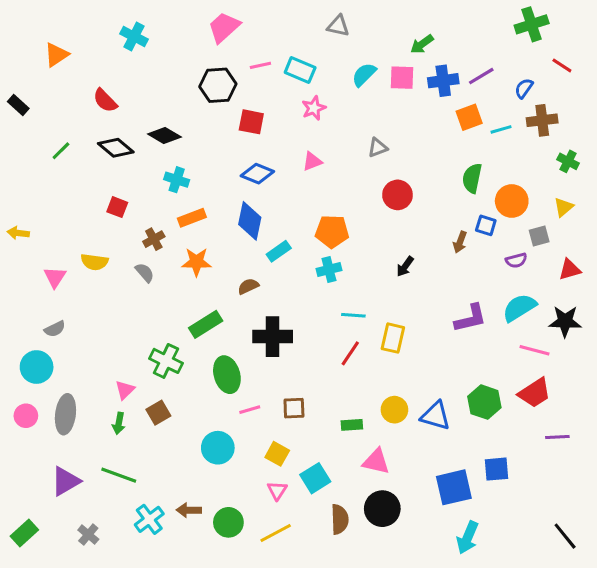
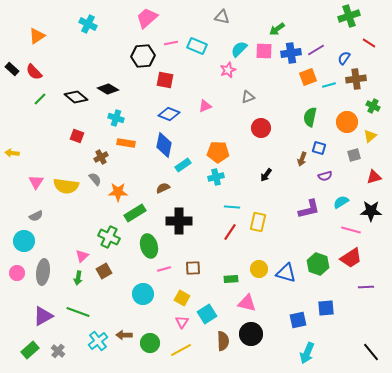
red semicircle: (105, 100) -> (34, 72), moved
pink star: (314, 108) -> (228, 70), moved
orange circle: (512, 201) -> (347, 122), moved
orange rectangle: (192, 218) -> (126, 143), turned 30
purple semicircle: (516, 260) -> (325, 176), moved
yellow semicircle: (94, 262) -> (66, 186), moved, size x1.4
orange star: (196, 262) -> (118, 192), moved
cyan semicircle: (519, 308) -> (341, 202), size x0.7
blue square: (454, 487) -> (298, 320), size x0.7
green rectangle: (24, 533) -> (30, 350), moved

